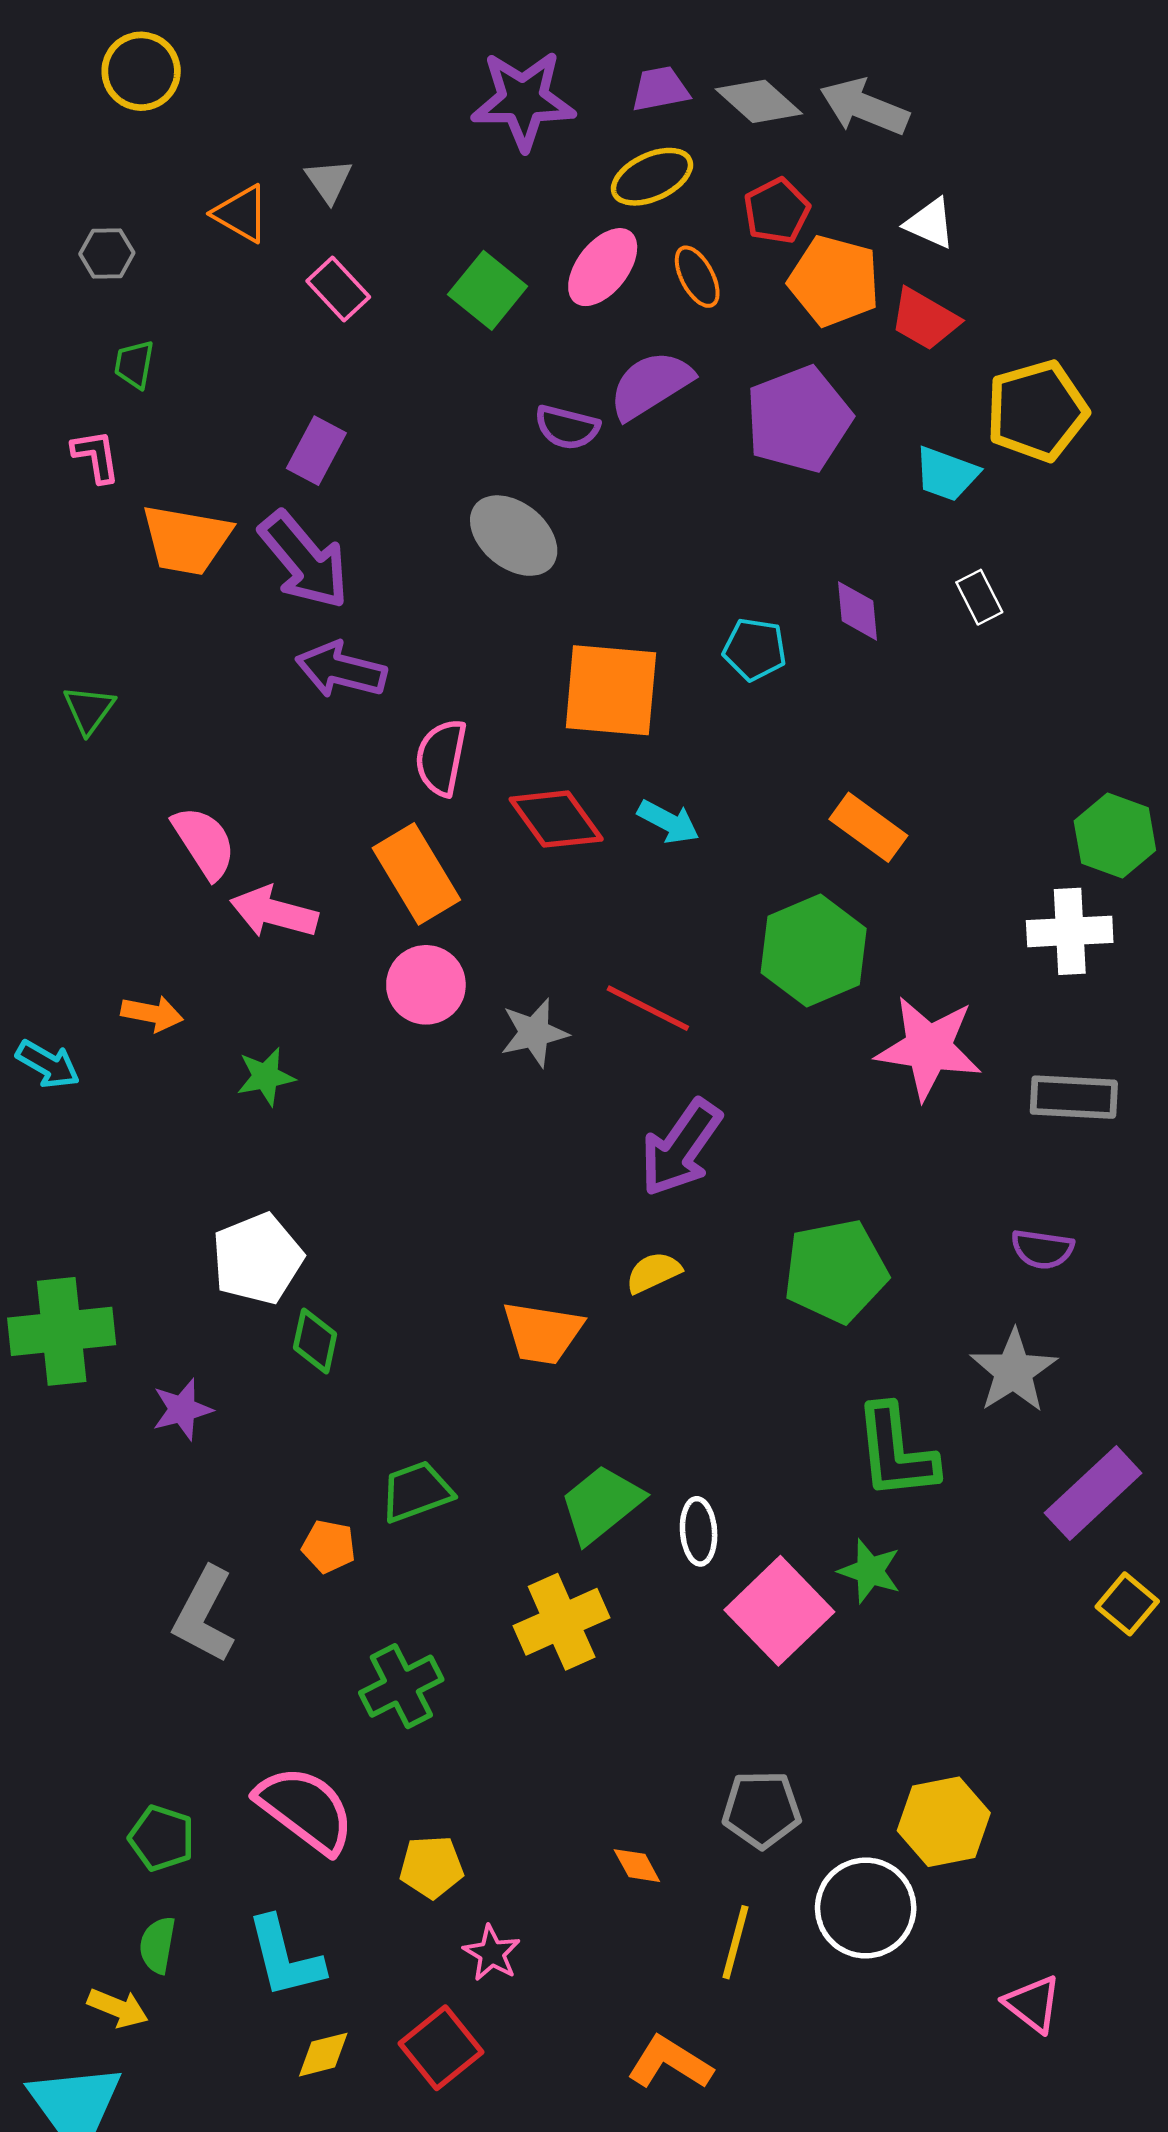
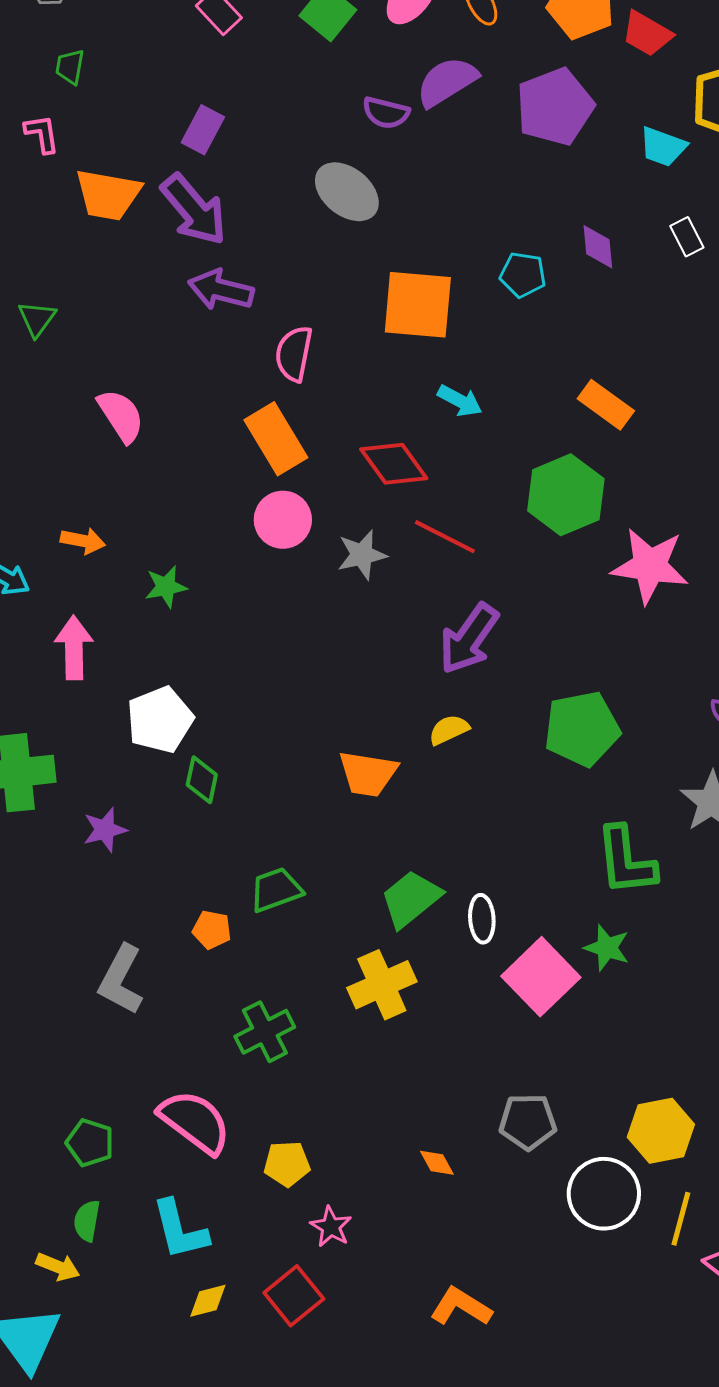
red diamond: (556, 819) -> (394, 464), moved
pink arrow: (274, 912) -> (74, 648), moved, turned 74
yellow line: (736, 1942) -> (681, 1219), moved

